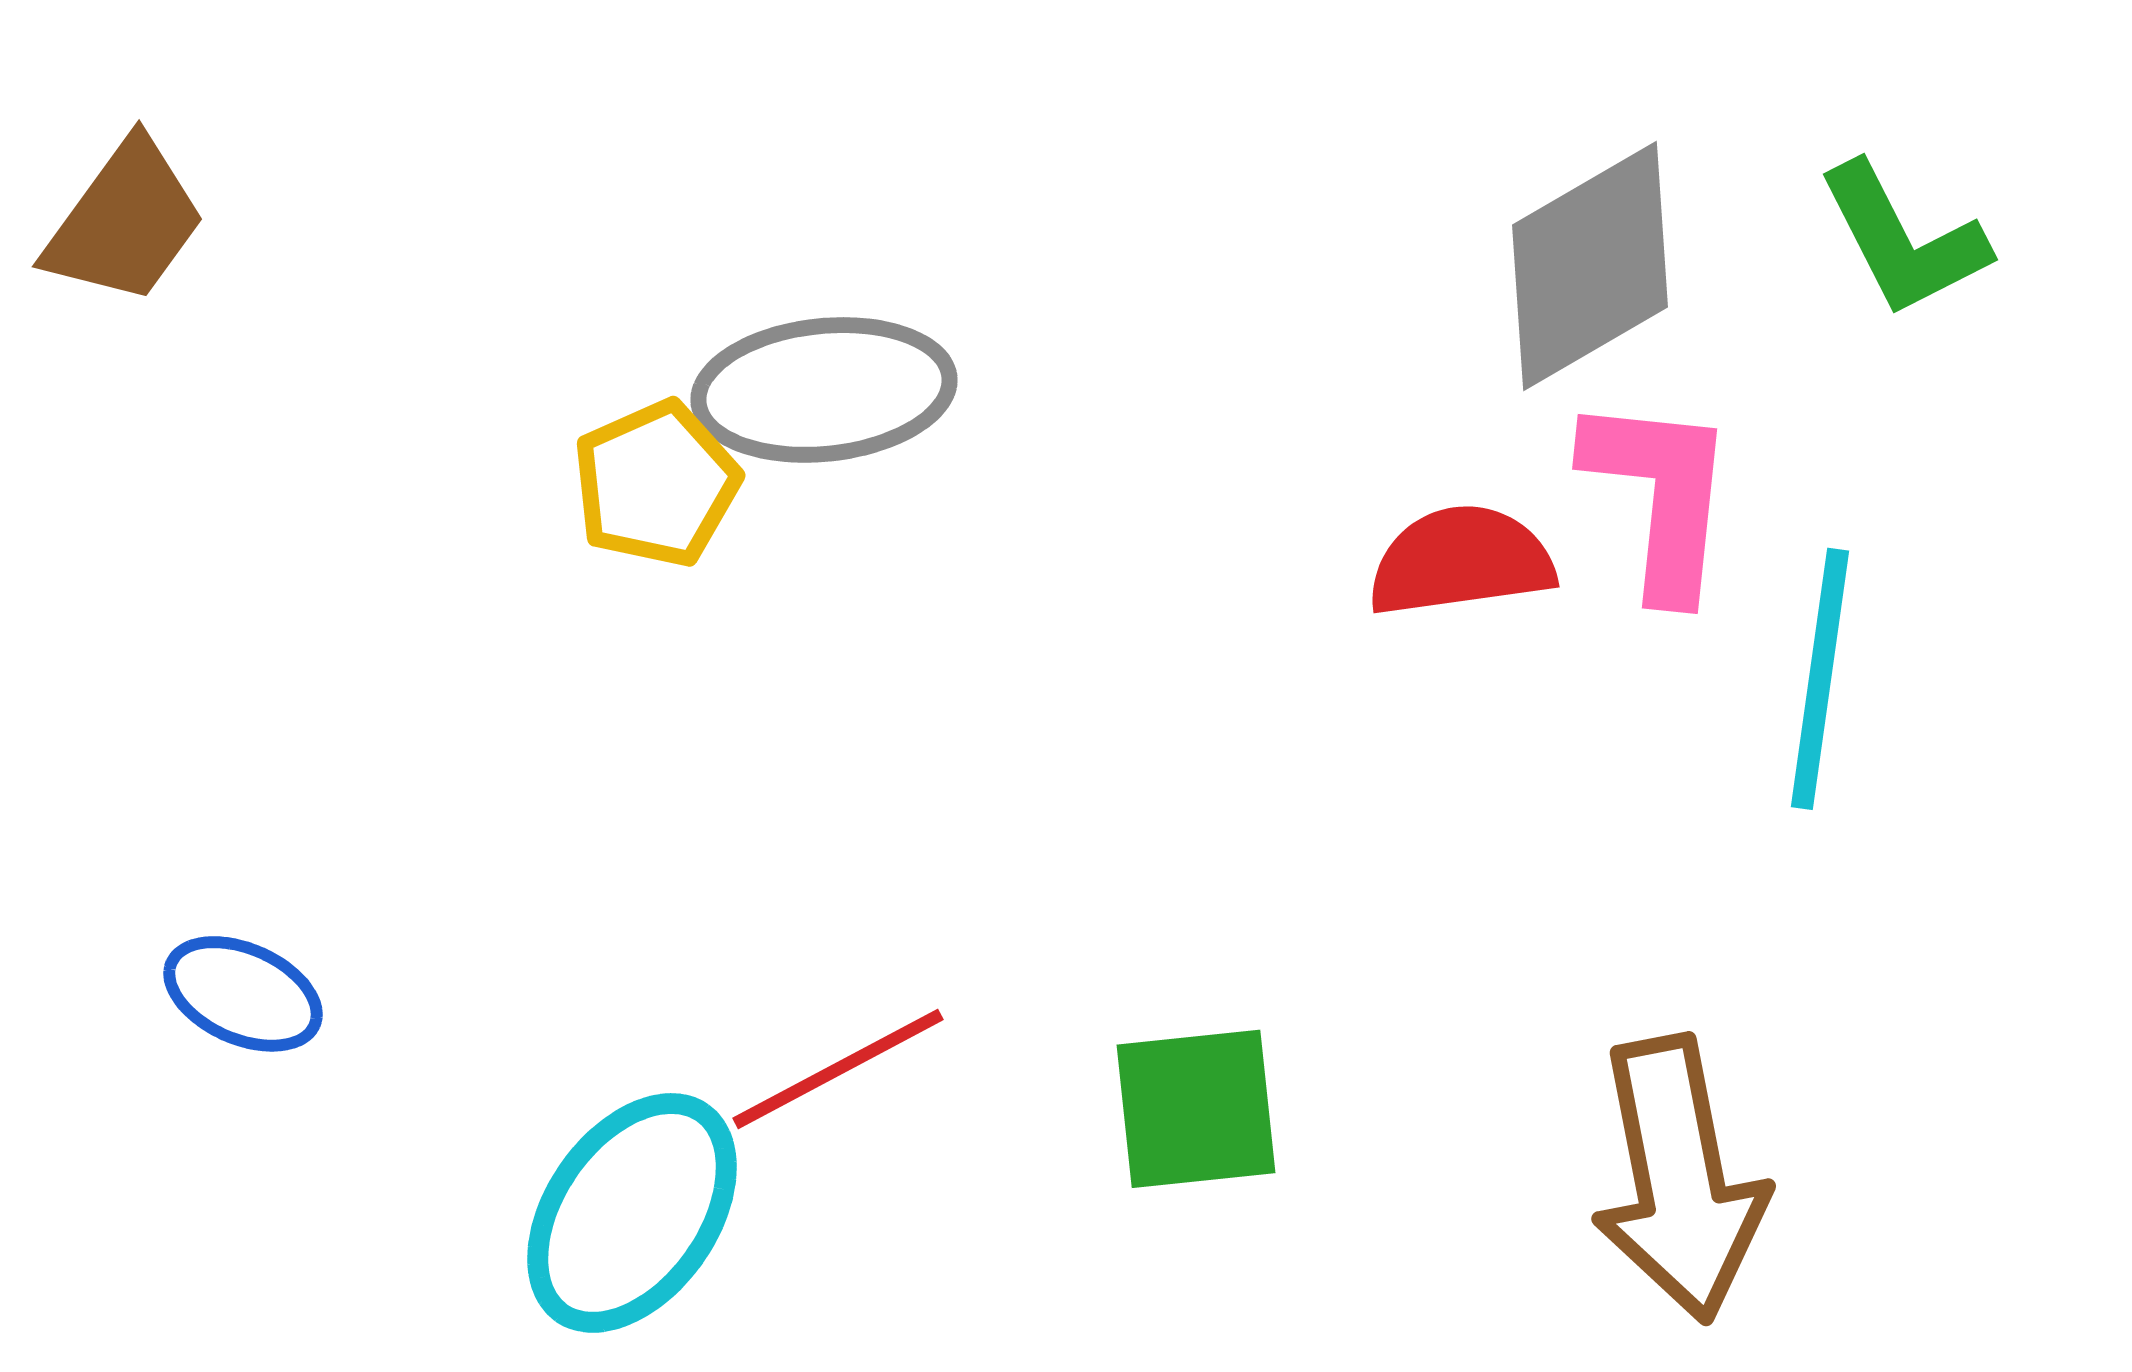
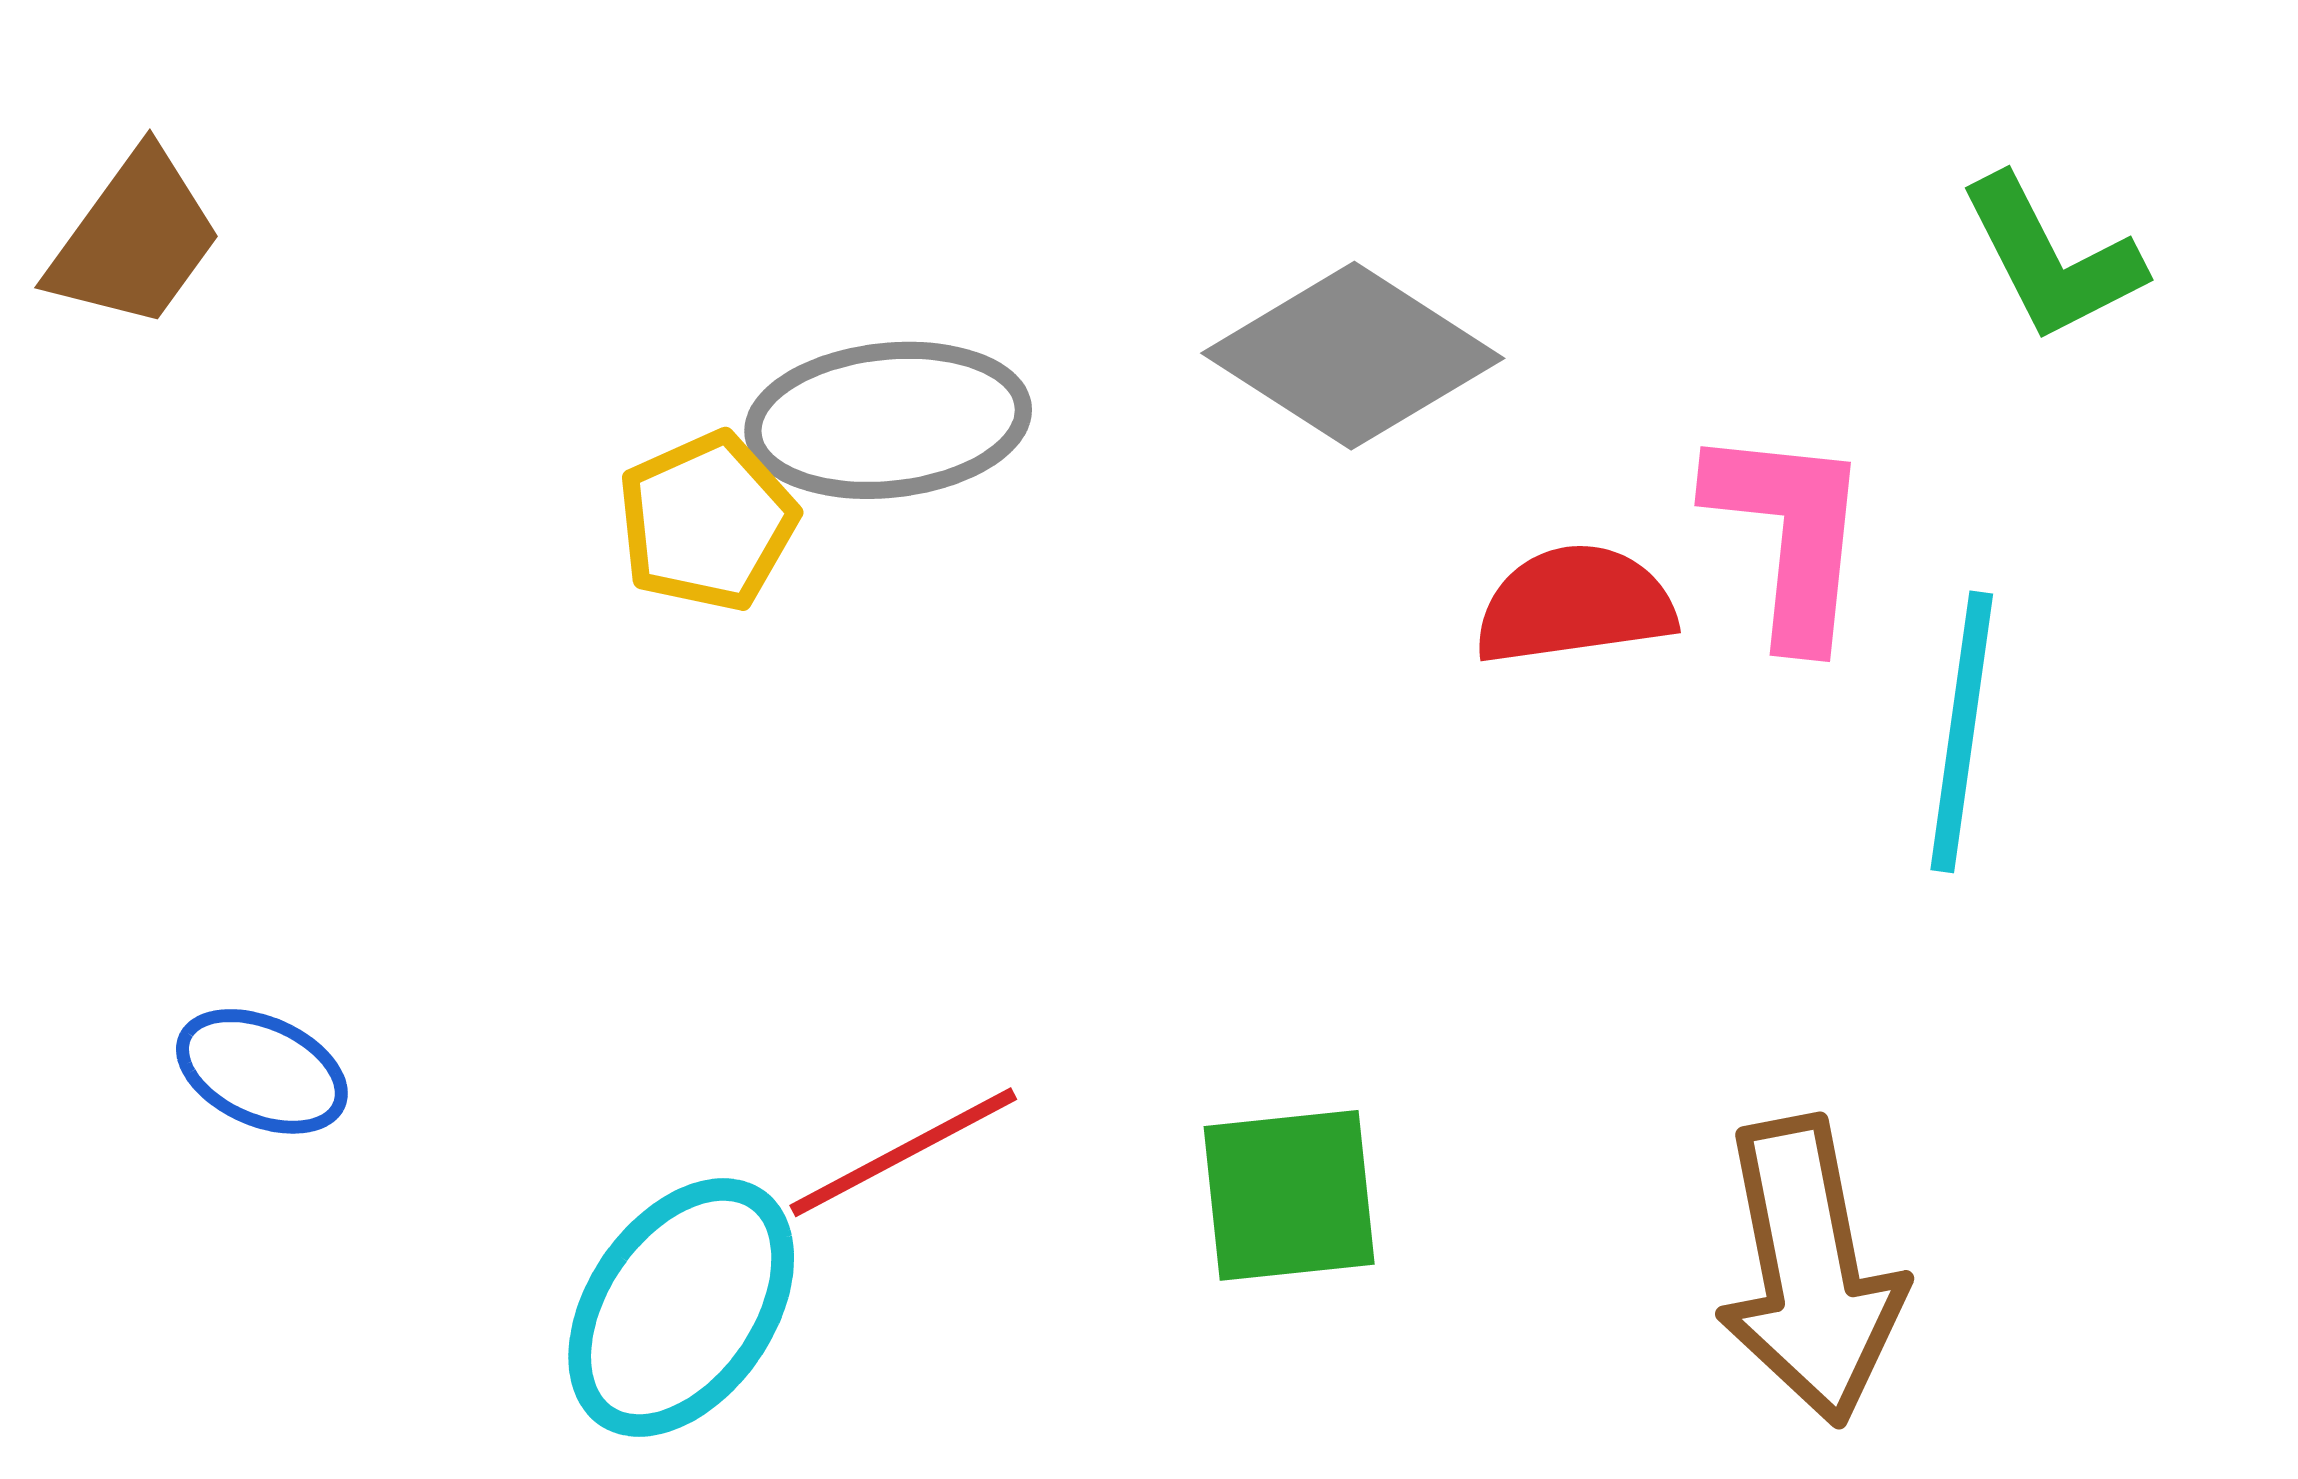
gray diamond: (1590, 266) -> (1353, 356), moved, turned 63

